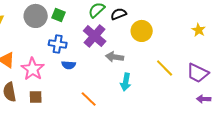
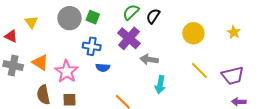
black semicircle: (119, 14) -> (153, 16), turned -35
yellow circle: (142, 31) -> (193, 33), moved
purple trapezoid: (198, 73) -> (233, 76), turned -40

